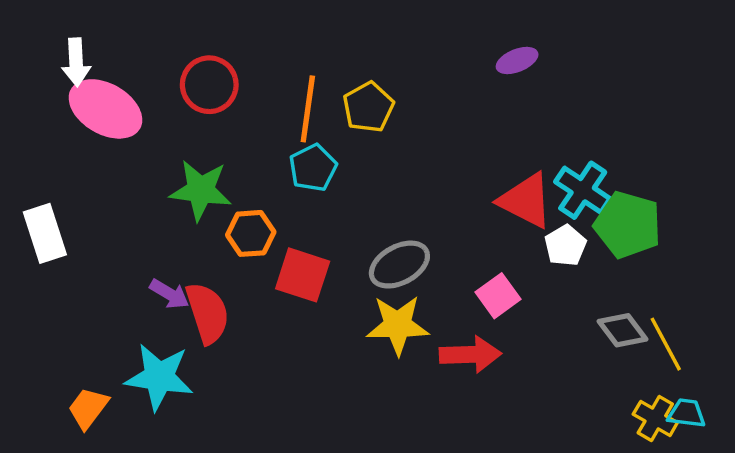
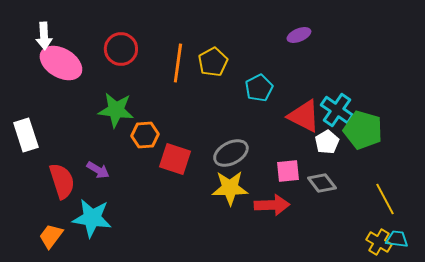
cyan pentagon: (313, 168) -> (259, 88), moved
pink square: (498, 296) -> (288, 171), turned 30
red semicircle: (207, 313) -> (62, 181), moved
gray diamond: (623, 330) -> (322, 183), moved

